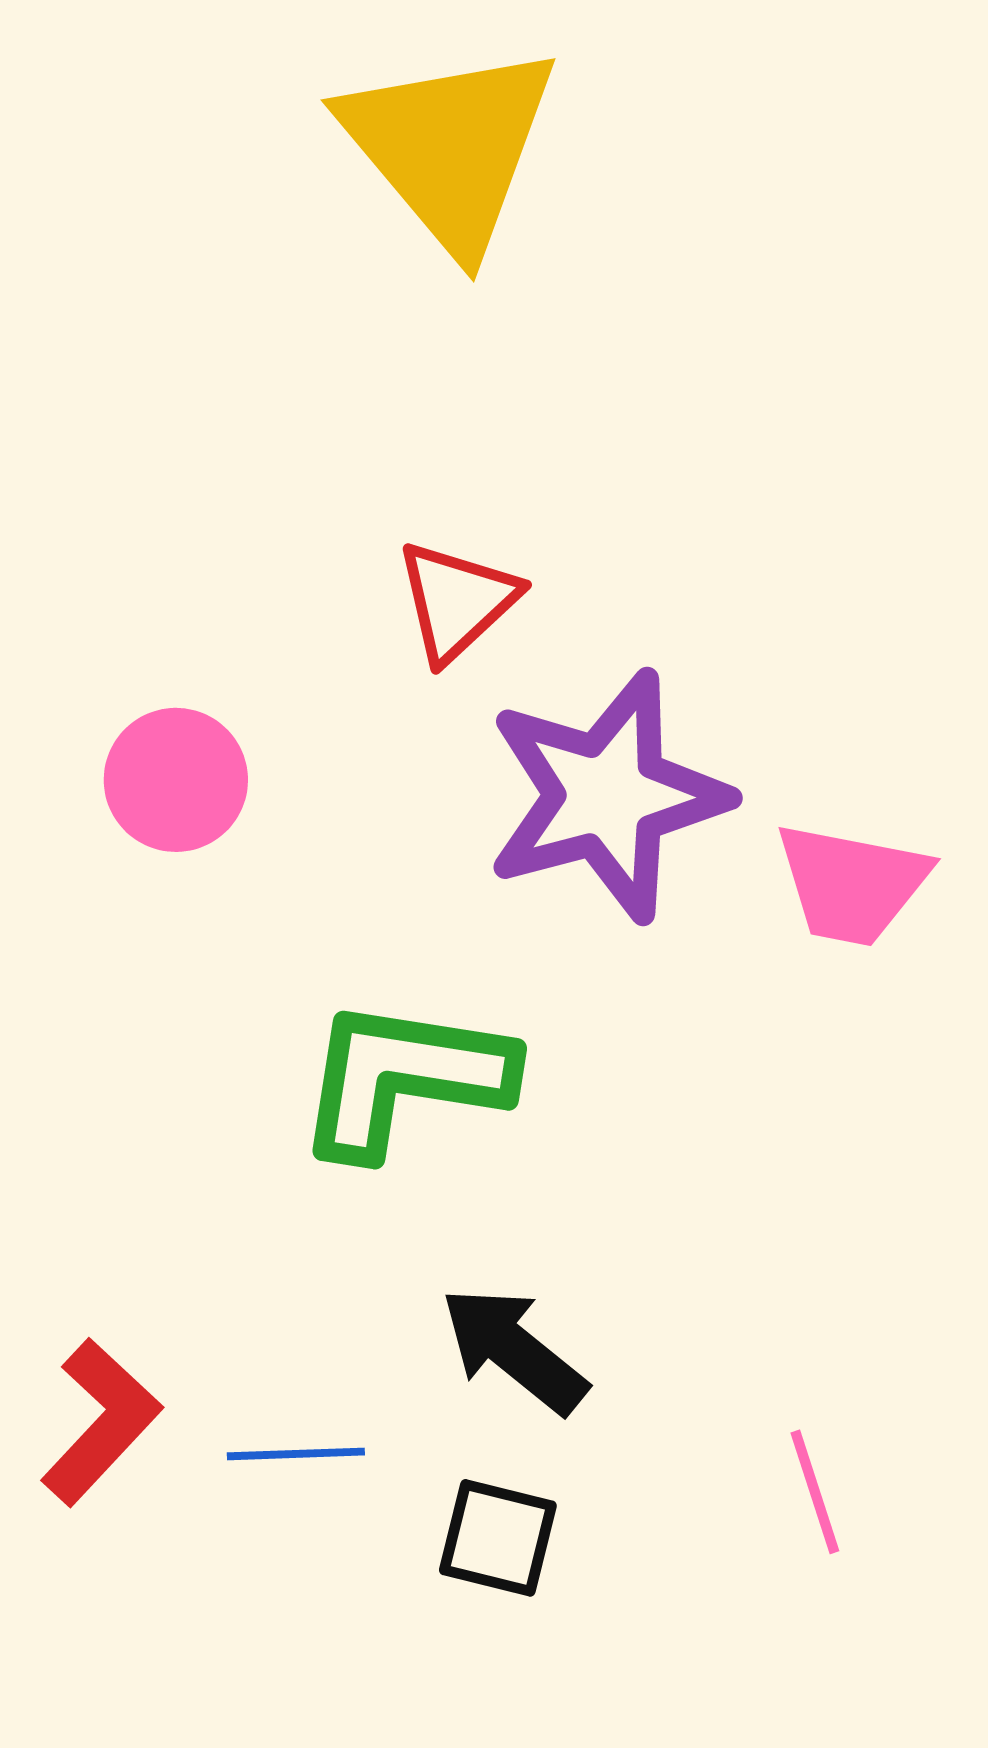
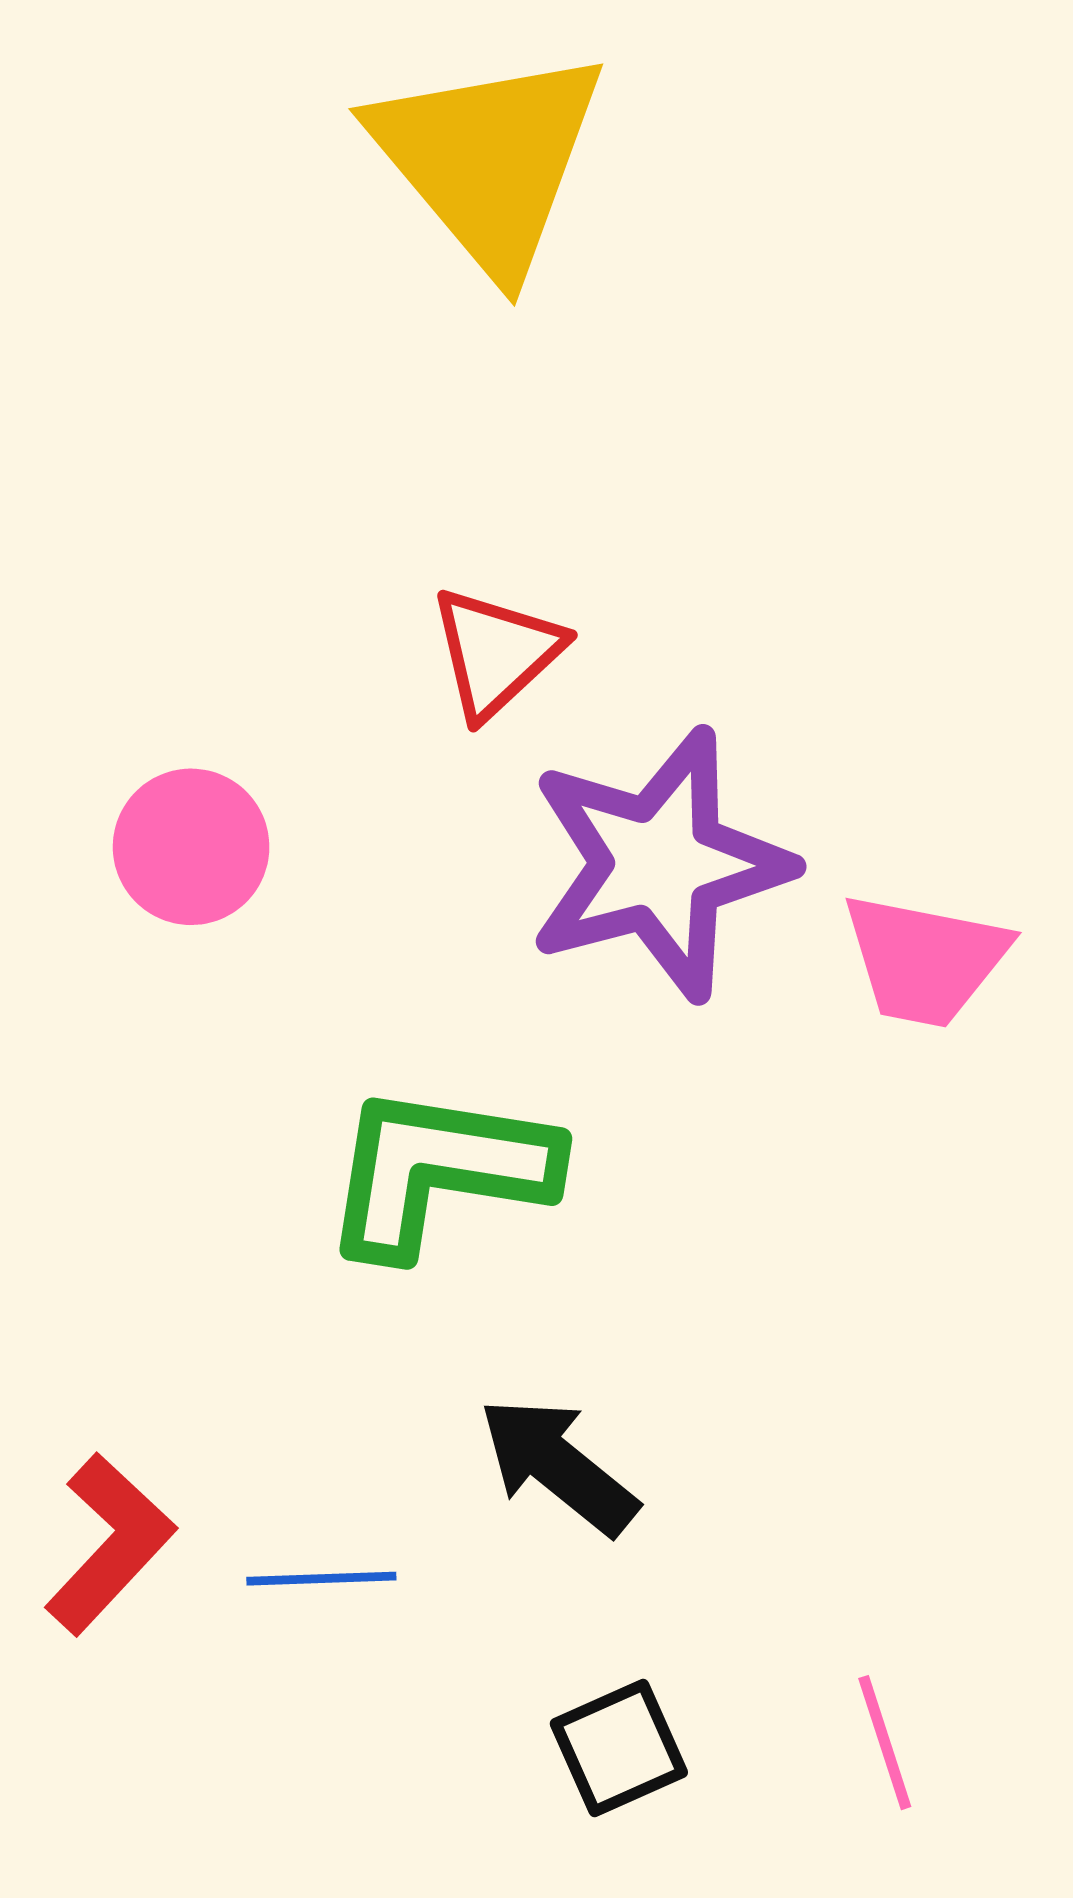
pink line: (815, 1492) -> (885, 1743), moved
black square: (498, 1538) -> (619, 1748), moved, turned -38

